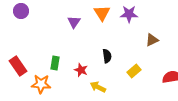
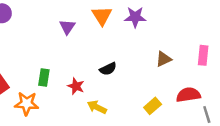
brown triangle: (152, 40) -> (164, 59), moved
black semicircle: (107, 56) -> (108, 69), turned 72
yellow rectangle: (134, 71) -> (153, 106), moved

